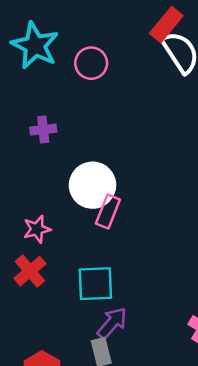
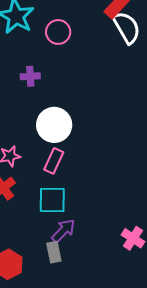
purple cross: (43, 130) -> (30, 76), moved
pink rectangle: (108, 212) -> (54, 161), moved

